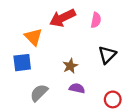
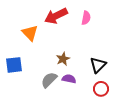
black triangle: (107, 55) -> (98, 65), moved
blue square: (22, 63) -> (14, 65), moved
gray semicircle: (39, 93) -> (49, 80), moved

